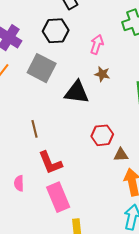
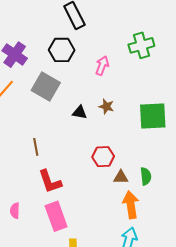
brown star: (102, 74) -> (106, 107), moved
black triangle: (77, 92) -> (80, 112), size x0.6
pink semicircle: (19, 183) -> (15, 211), moved

